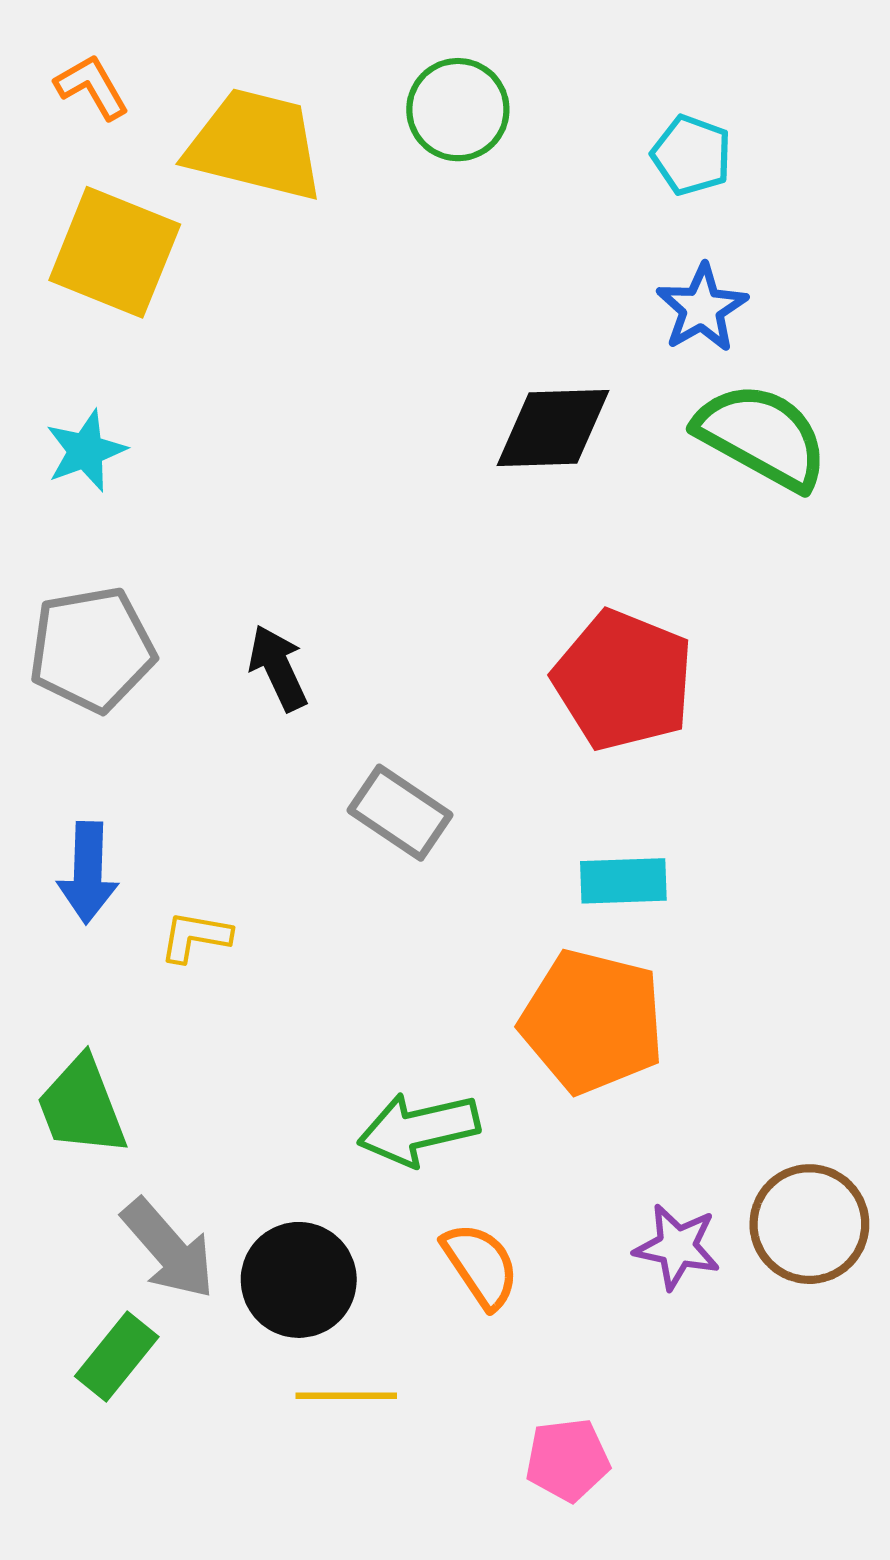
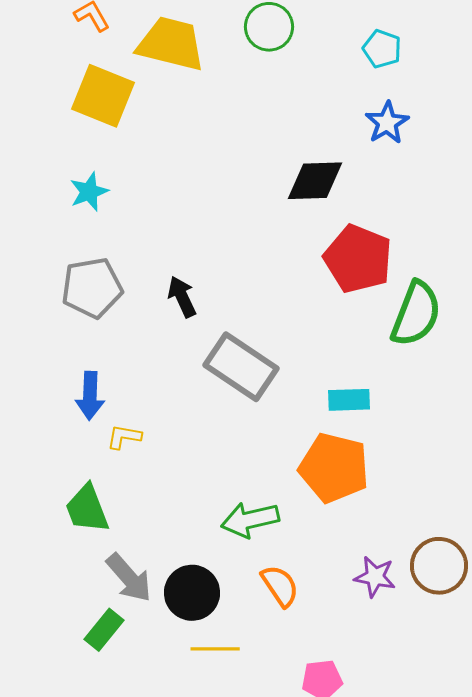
green semicircle: (762, 436) -> (416, 314), moved, turned 82
red pentagon: (623, 680) -> (358, 259), moved
gray rectangle: (400, 813) -> (241, 367), size x1.5
yellow L-shape: (195, 937) -> (124, 437), moved

